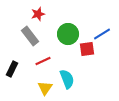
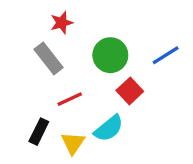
red square: (87, 49) -> (130, 91), moved, turned -35
black rectangle: (12, 69) -> (39, 132), moved
cyan semicircle: (67, 79) -> (109, 128), turned 72

